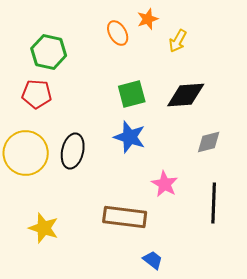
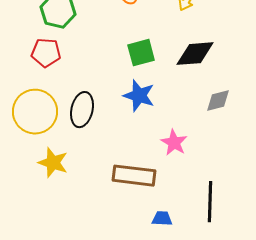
black line: (214, 203) -> (210, 202), moved
yellow star: (44, 228) -> (53, 163), moved
blue trapezoid: (153, 260) -> (162, 219), turned -35

